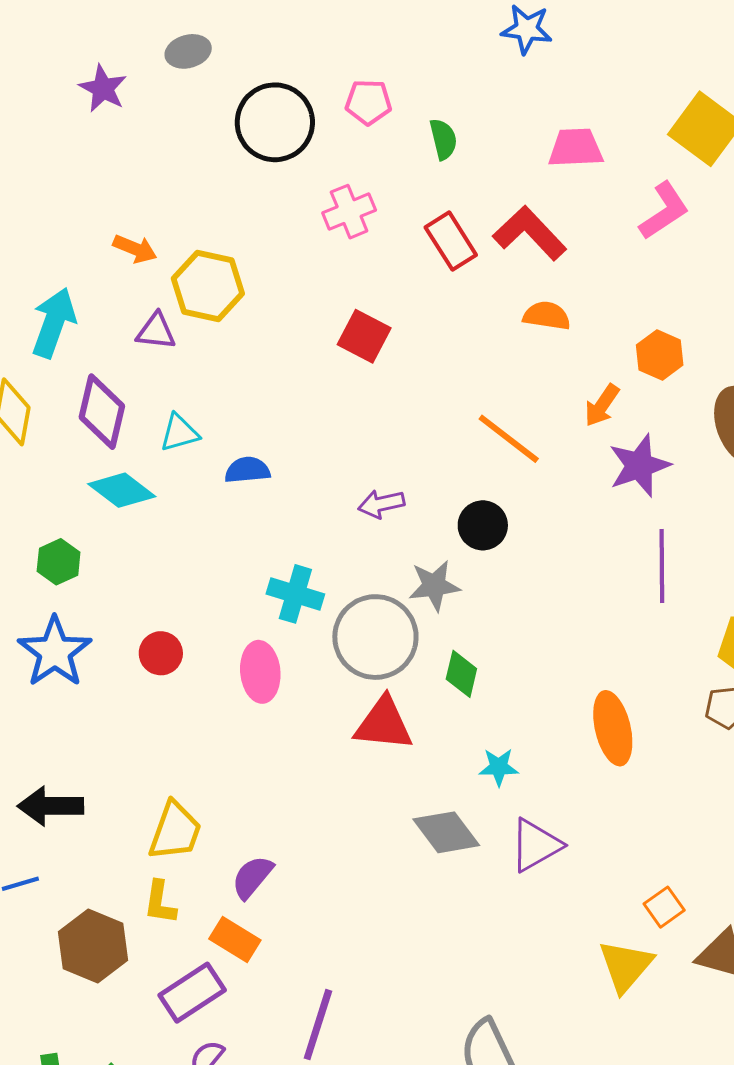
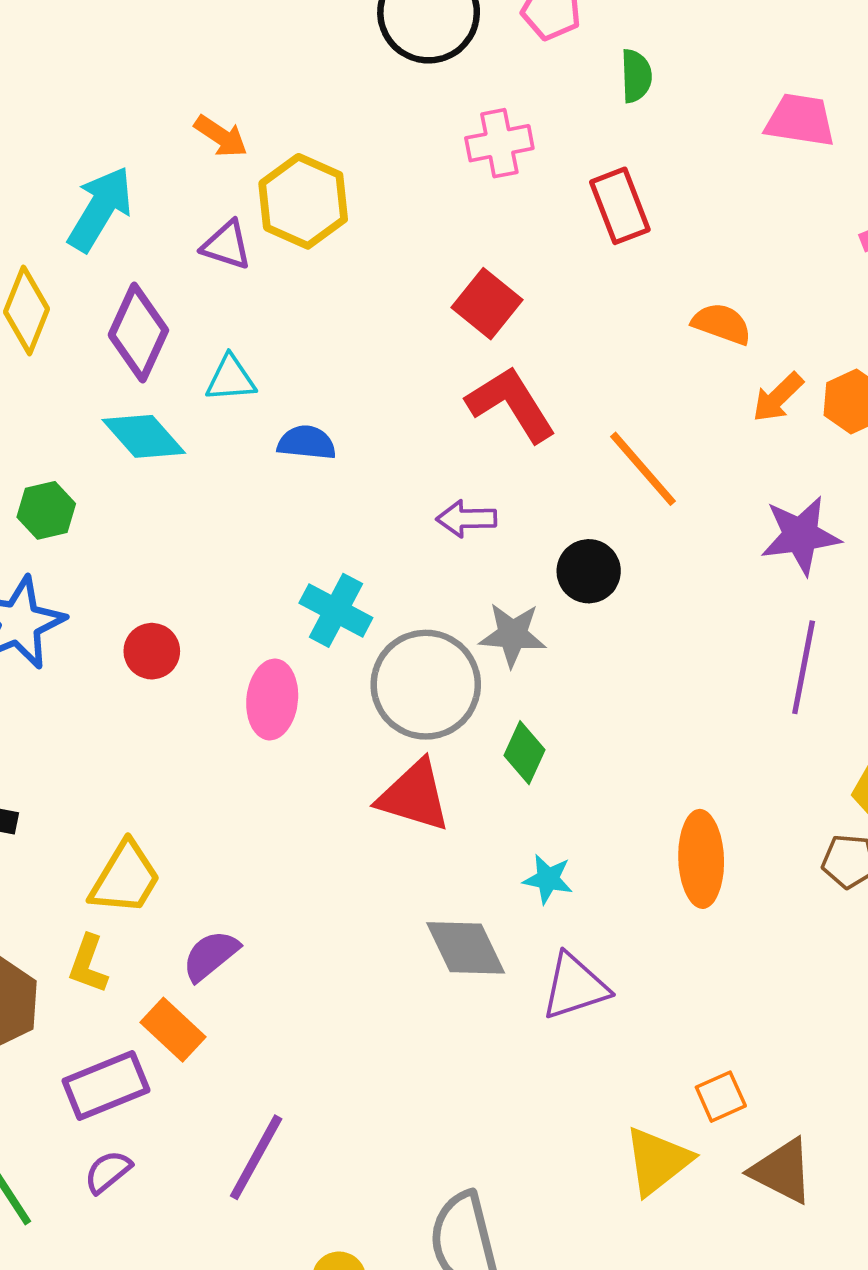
red L-shape: (530, 233) -> (511, 404), moved
orange arrow: (602, 405) -> (778, 397), moved

